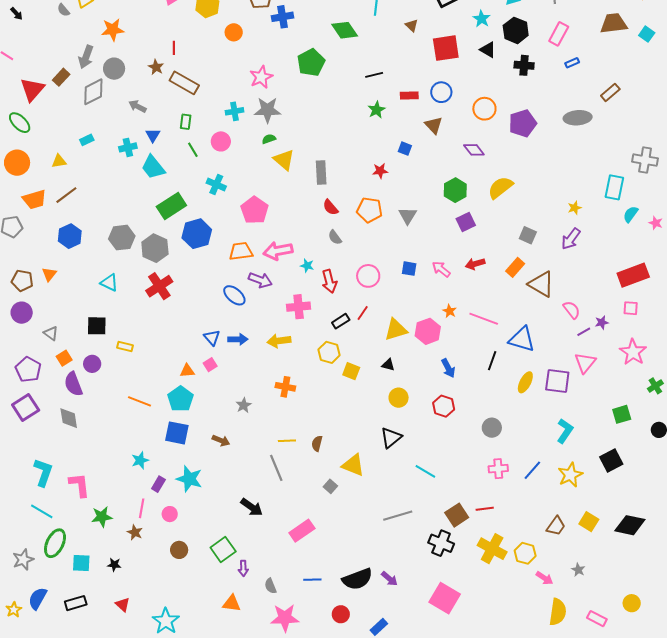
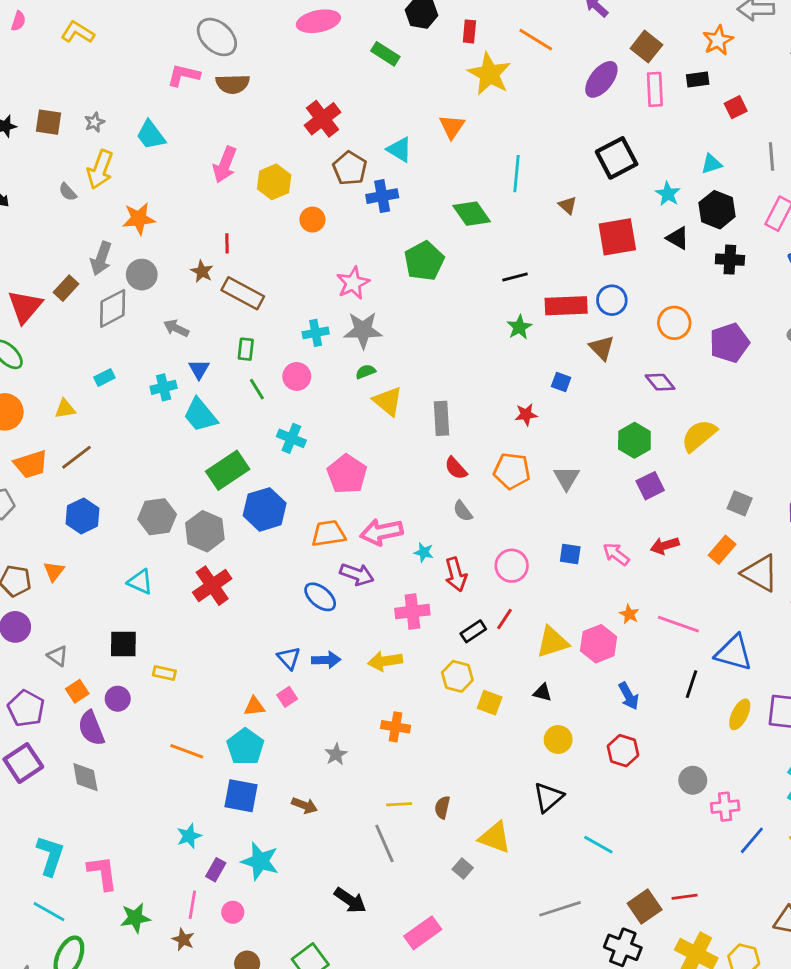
red rectangle: (409, 96) -> (566, 306), size x1.6
pink cross: (498, 469) -> (725, 807), moved

